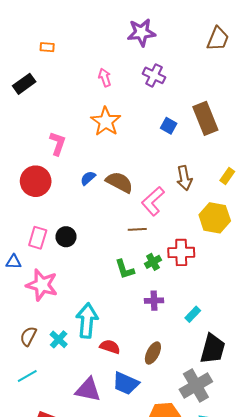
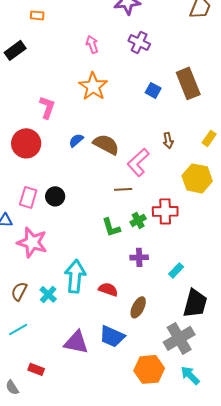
brown arrow: (184, 178) -> (168, 140), size x0.7
red semicircle: (110, 347) -> (108, 289), moved

